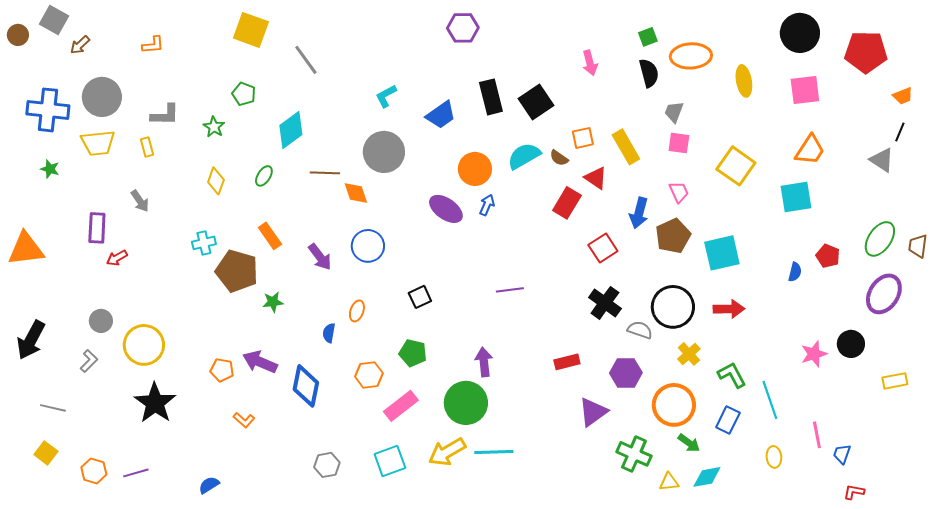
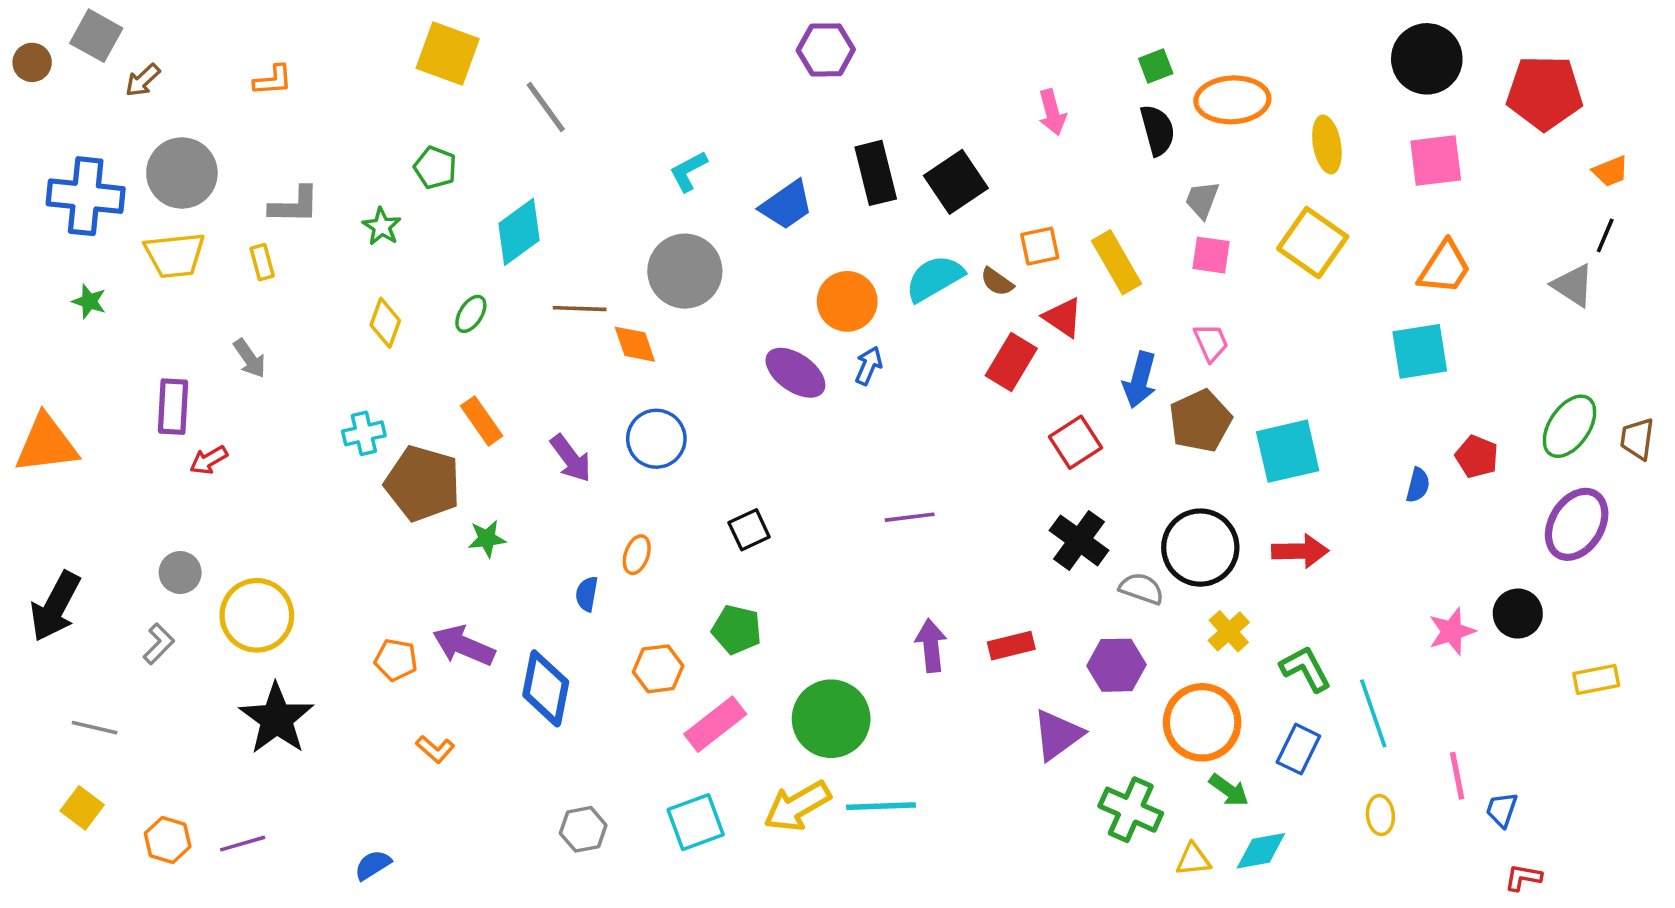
yellow square: (736, 166) -> (1313, 243), moved
purple arrow: (484, 362) -> (931, 646), moved

